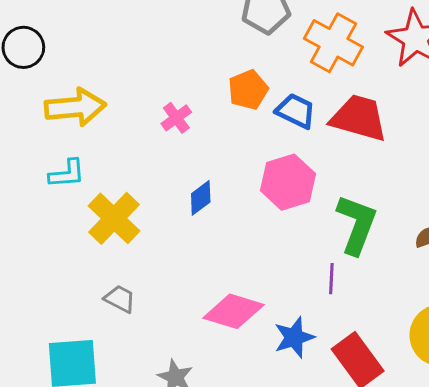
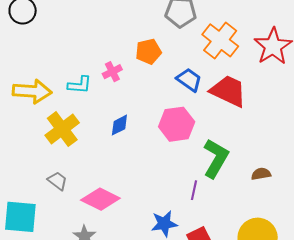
orange pentagon: (248, 90) -> (148, 52), moved
yellow arrow: (75, 107) -> (32, 91), moved
cyan L-shape: (67, 174) -> (80, 85), moved
pink diamond: (234, 311) -> (100, 199), moved

